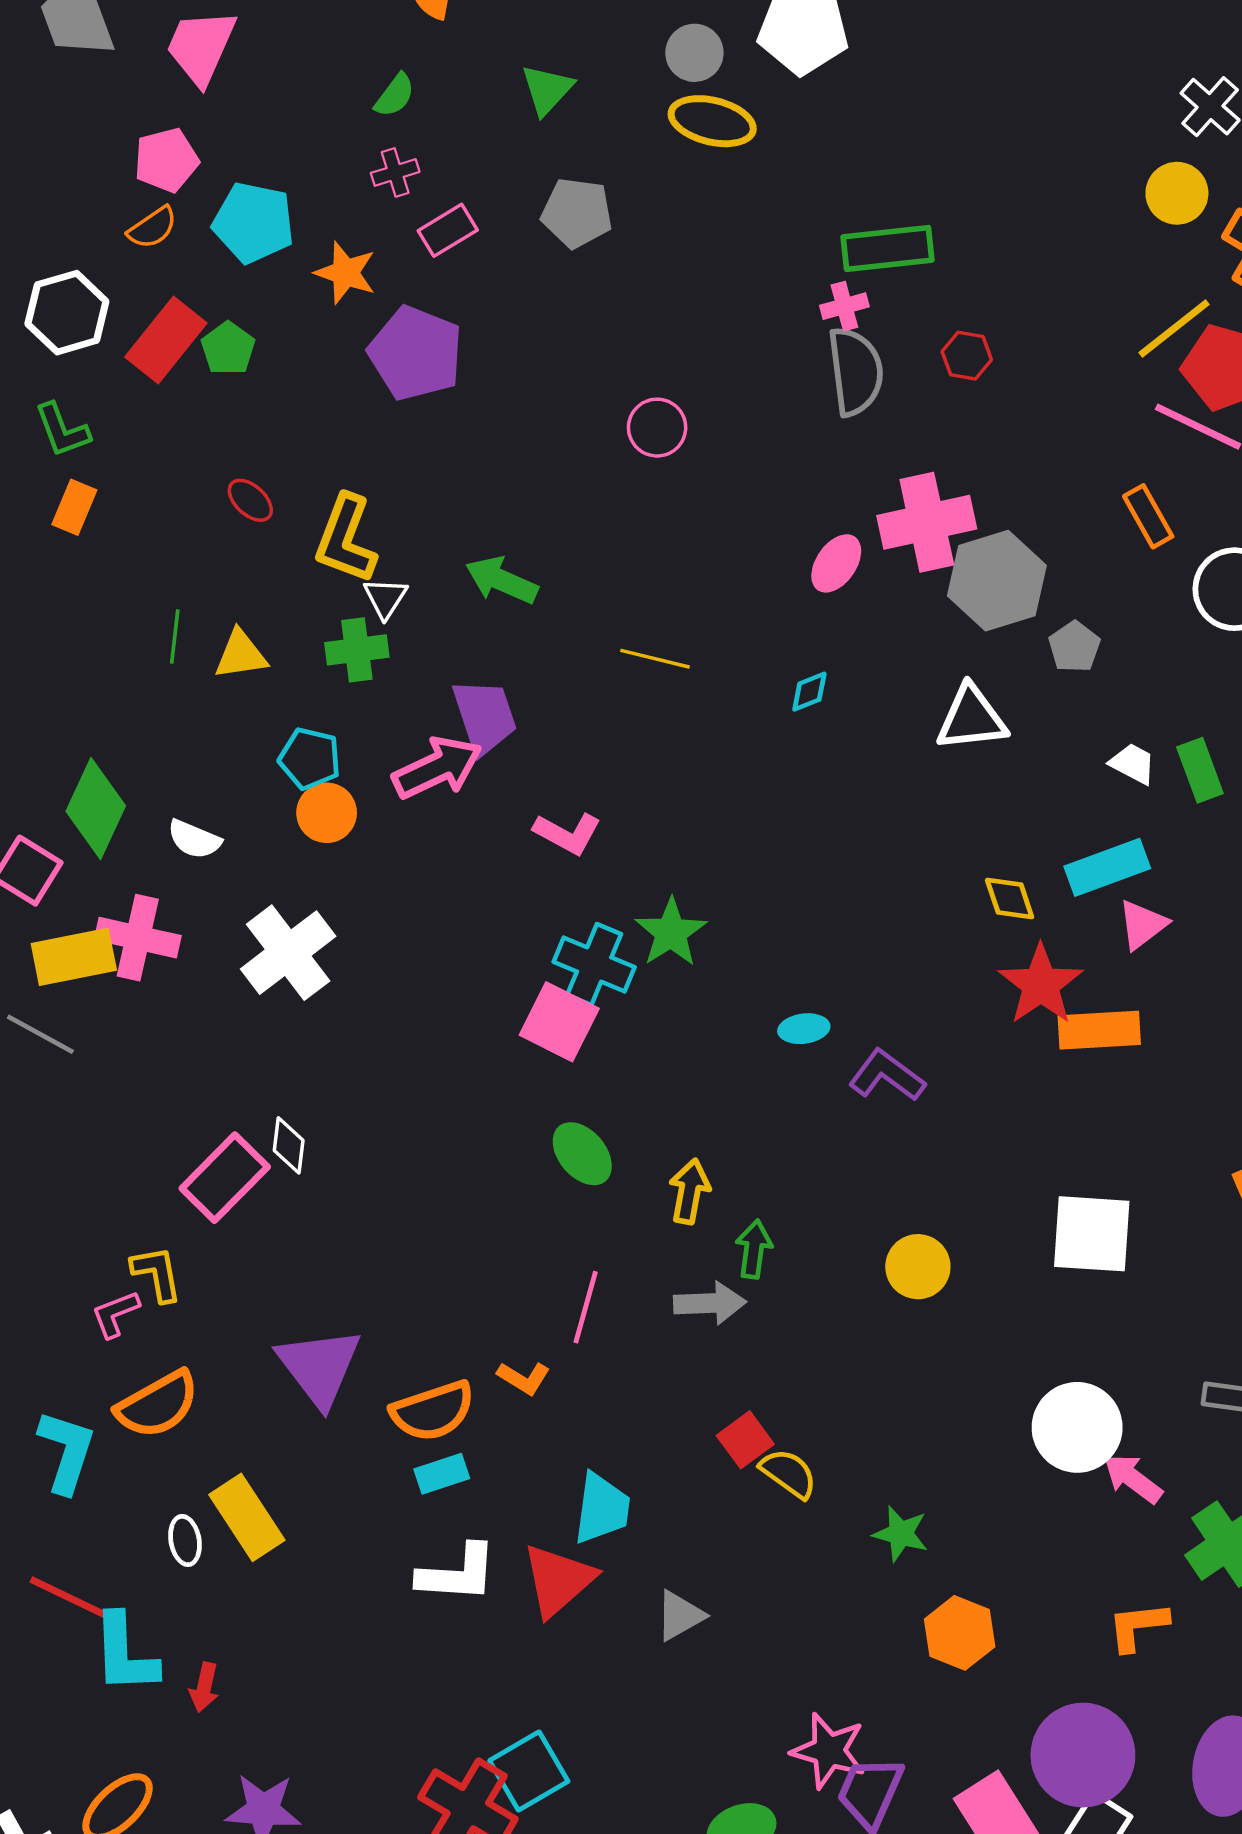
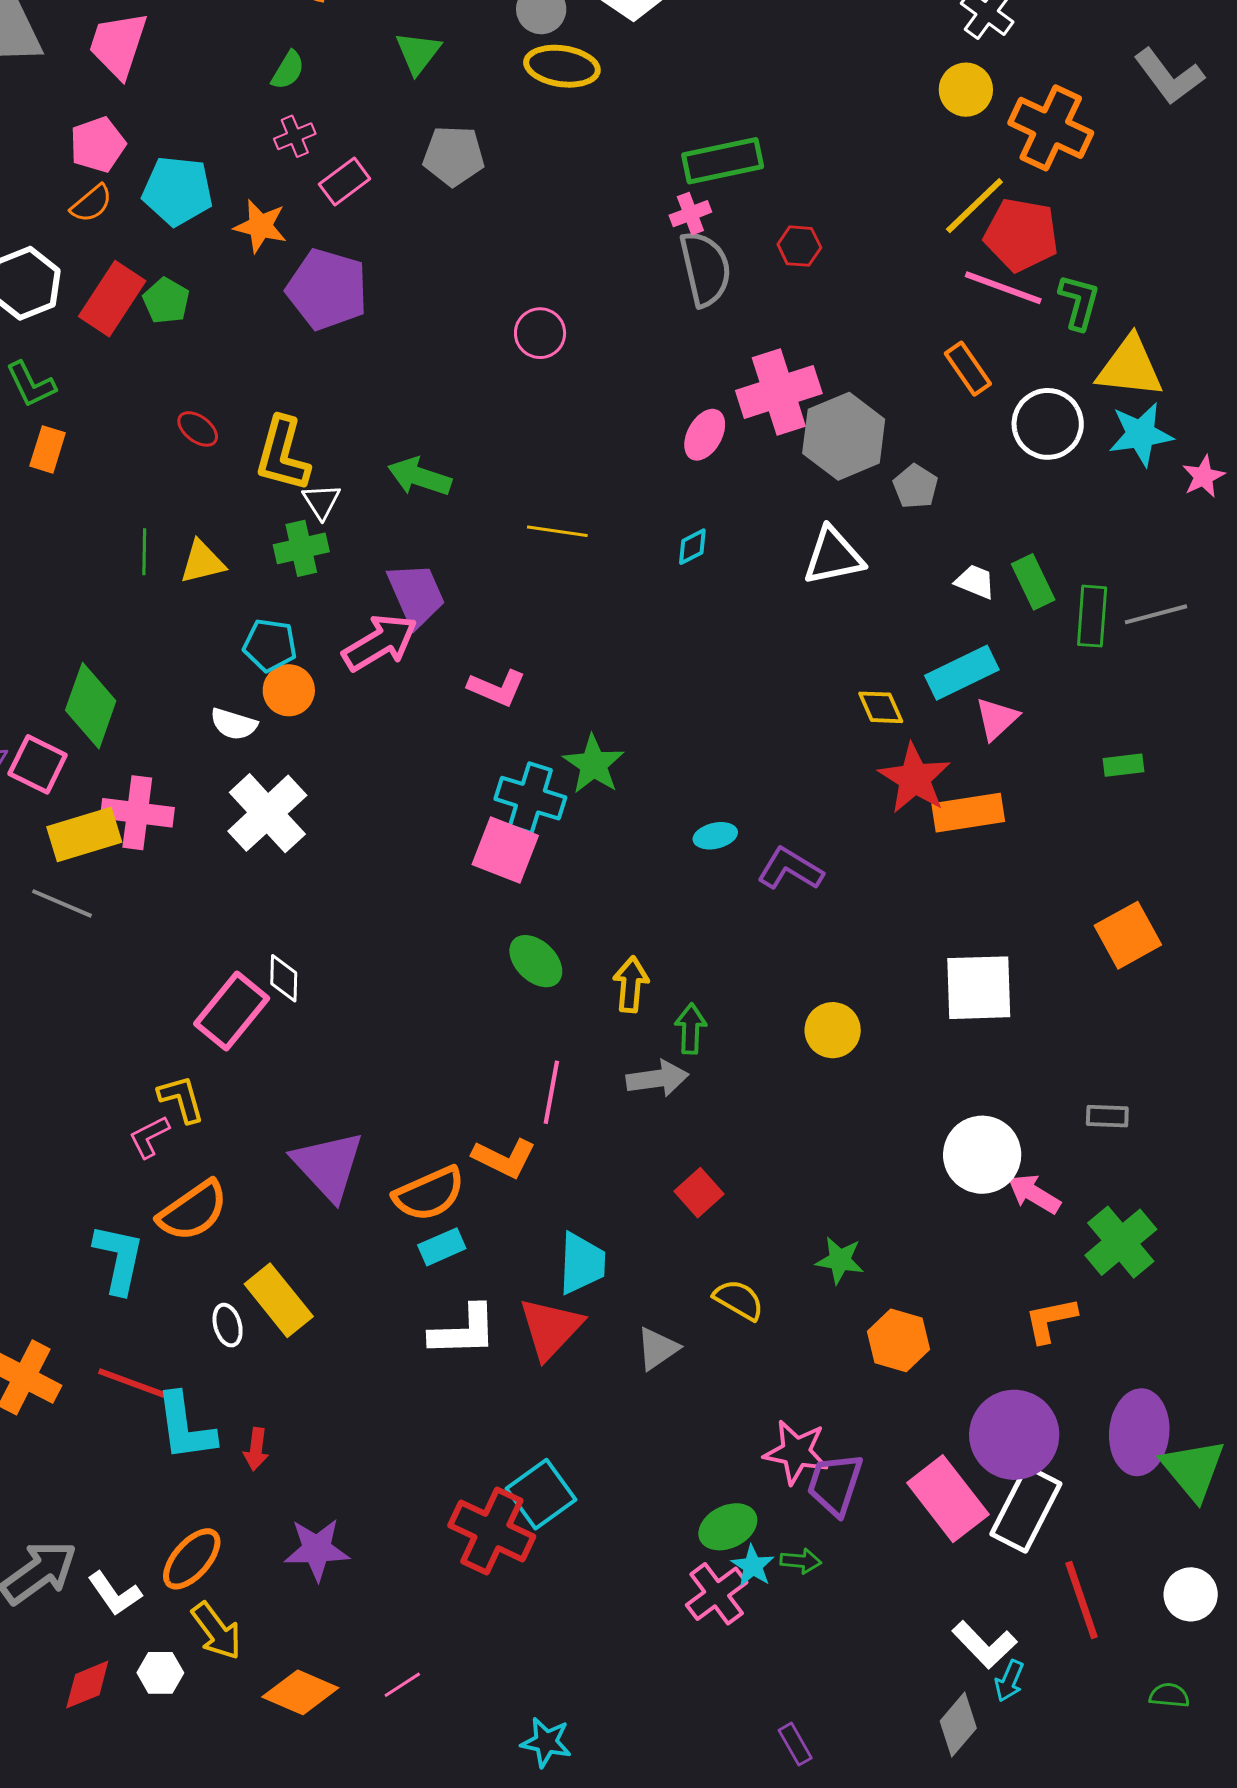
white semicircle: (194, 839) -> (234, 724), moved
orange L-shape: (524, 1378) -> (504, 1158), size x1.4
yellow semicircle: (789, 1473) -> (739, 1300), moved

